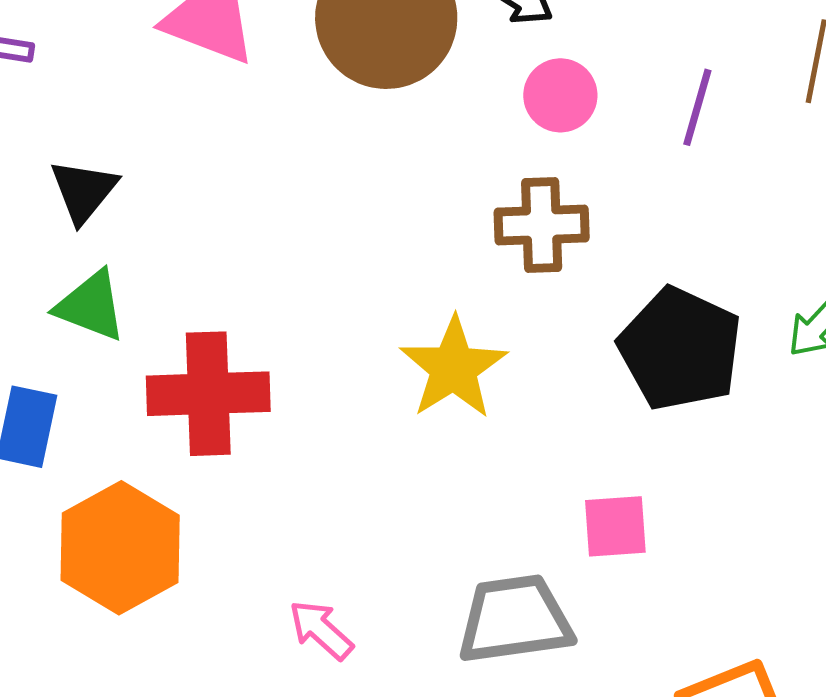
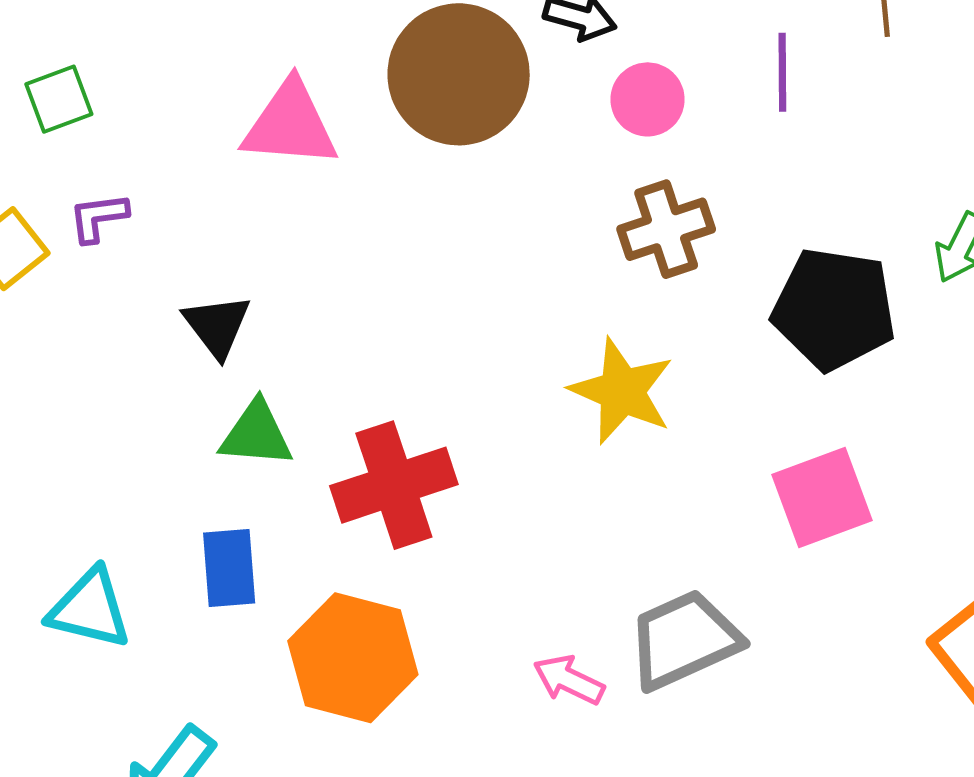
pink square: (615, 526) -> (822, 497), size x1.4
gray trapezoid: (515, 619) -> (684, 640), moved

